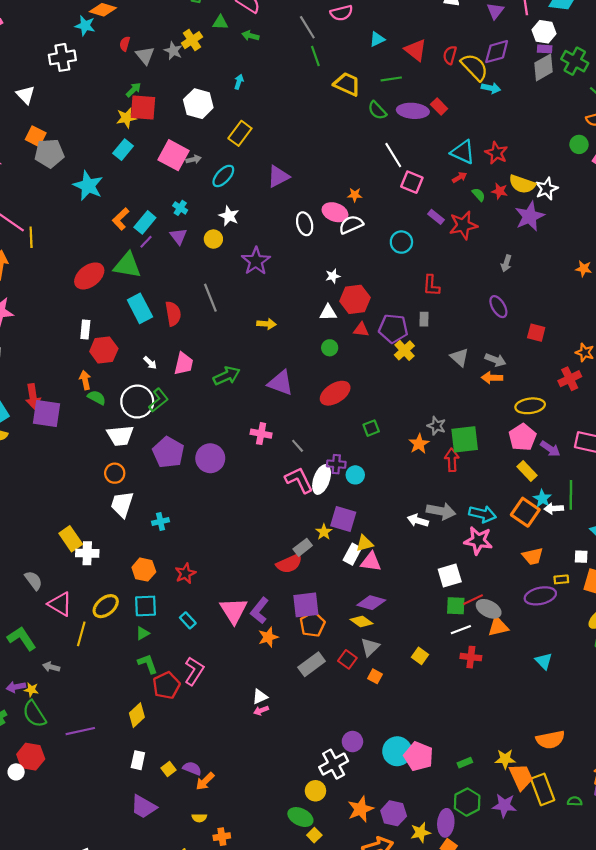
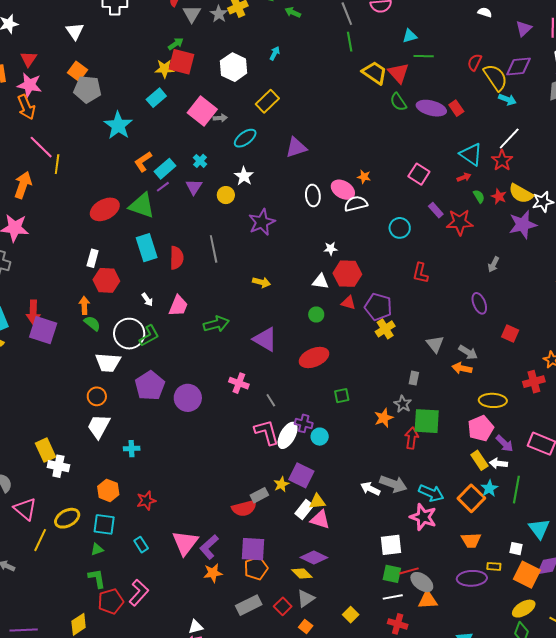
red triangle: (416, 50) -> (399, 73), moved
green line: (391, 79) -> (424, 56), moved
white line: (393, 155) -> (509, 139), moved, turned 65
gray rectangle: (424, 319) -> (414, 378), moved
white arrow: (554, 509) -> (498, 463), moved

